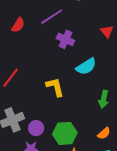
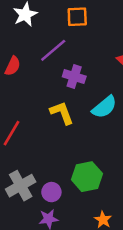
yellow L-shape: (55, 87) -> (62, 113), moved
green hexagon: (65, 133) -> (87, 177), moved

